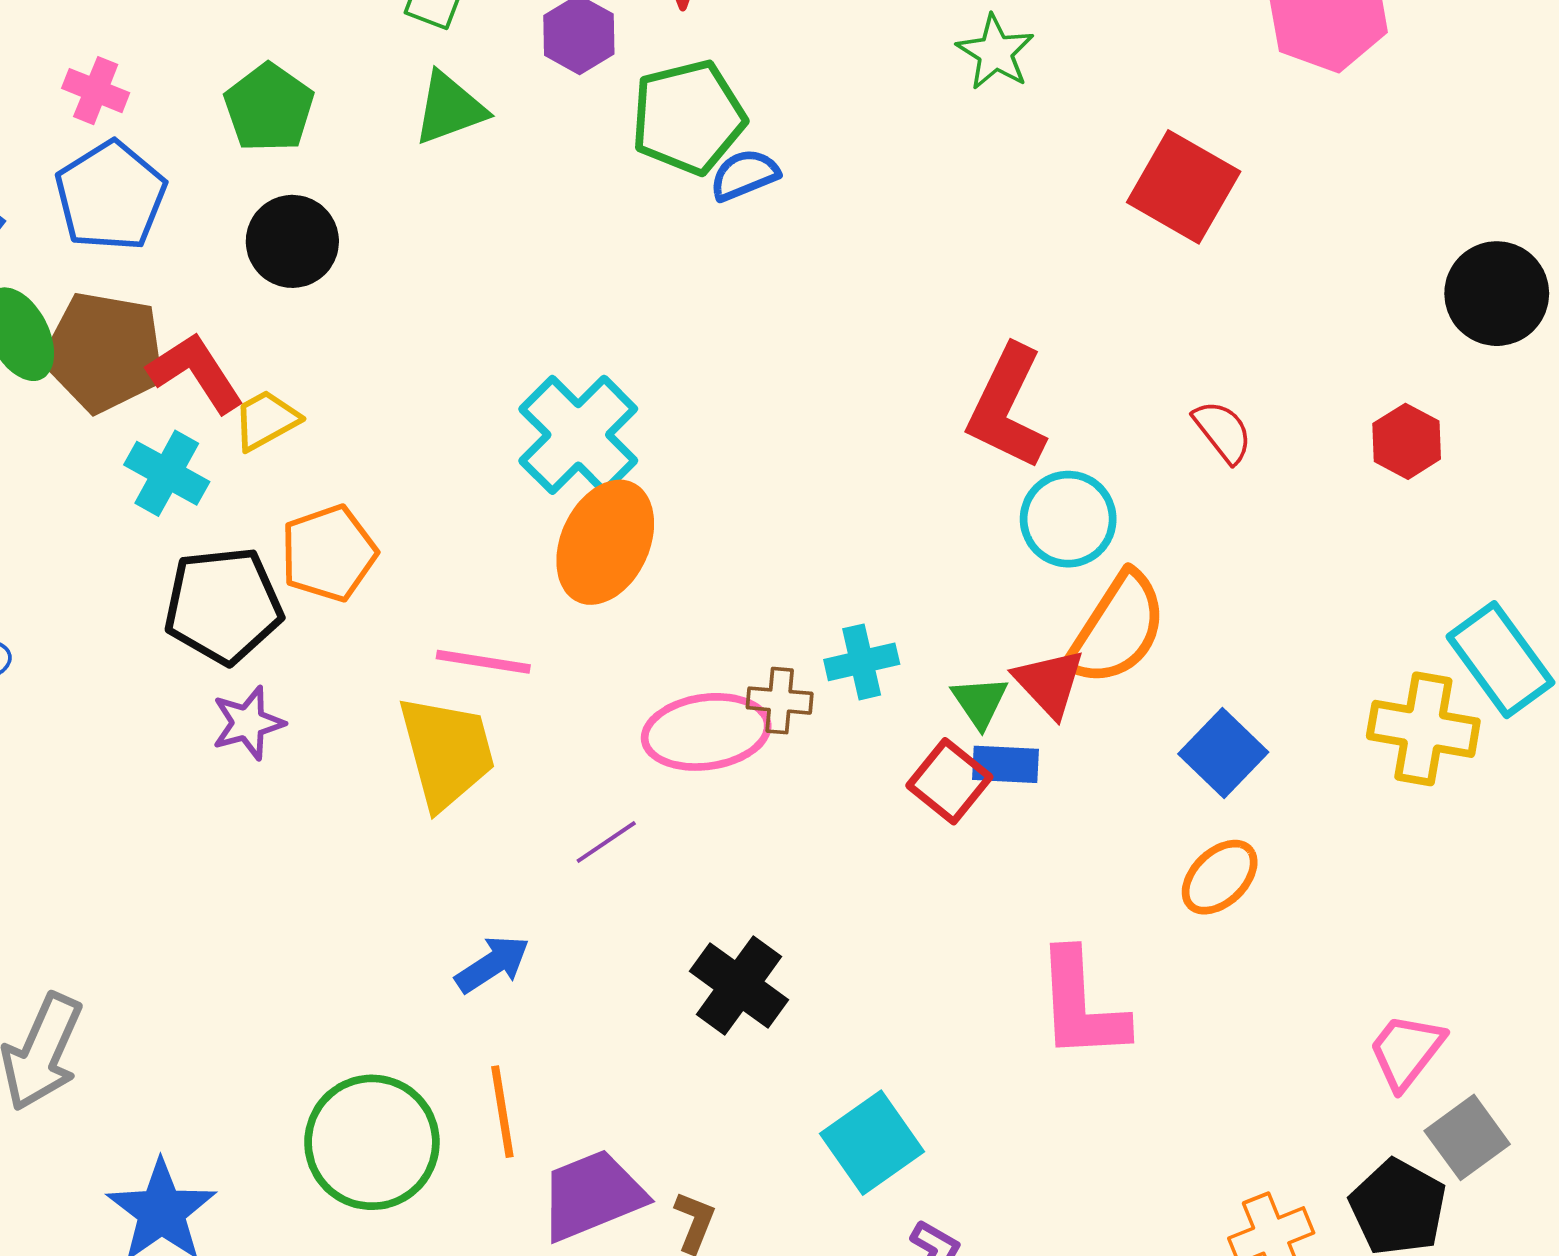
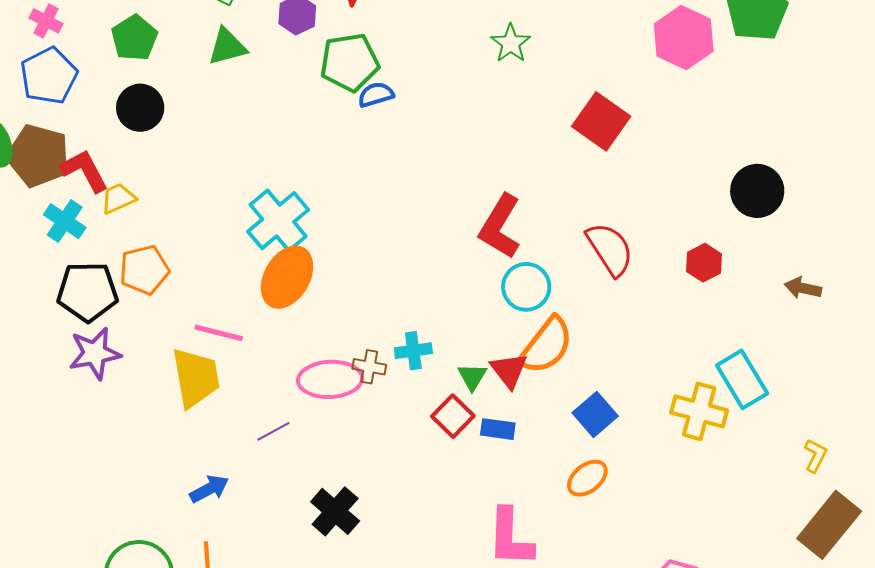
red semicircle: (1223, 432) -> (610, 249), size x1.6
purple star: (248, 723) -> (95, 353), size x1.4
blue rectangle: (1006, 764) -> (498, 429), moved

